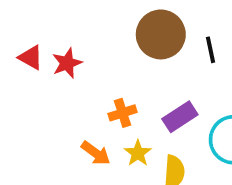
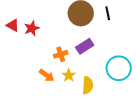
black line: (211, 50) -> (108, 13), moved
purple rectangle: (180, 117) -> (85, 46), moved

